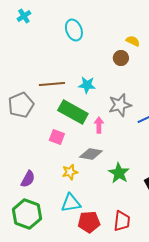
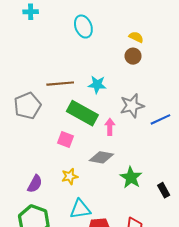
cyan cross: (24, 16) -> (31, 12), turned 32
yellow semicircle: (133, 41) -> (136, 37), moved
yellow star: (70, 172) -> (70, 176), moved

